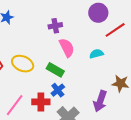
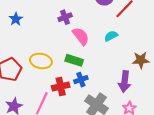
blue cross: (58, 90) -> (81, 80), turned 32
red cross: (41, 102) -> (61, 86), moved

